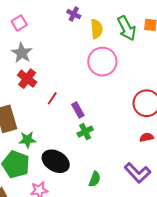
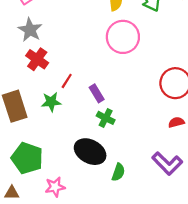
green cross: (85, 132) -> (106, 118), turned -35
green star: (27, 140) -> (51, 102), moved
black ellipse: (56, 161) -> (90, 152), moved

